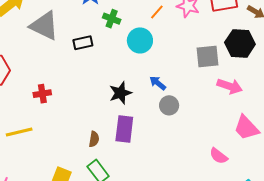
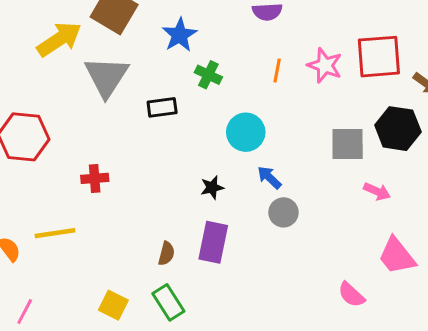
orange line: (157, 12) -> (277, 71), turned -35
gray triangle: (44, 26) -> (106, 77), turned 32
cyan circle: (140, 40) -> (246, 132), moved
pink arrow: (230, 86) -> (377, 191), size x0.7
black star: (120, 93) -> (212, 187), size x0.7

